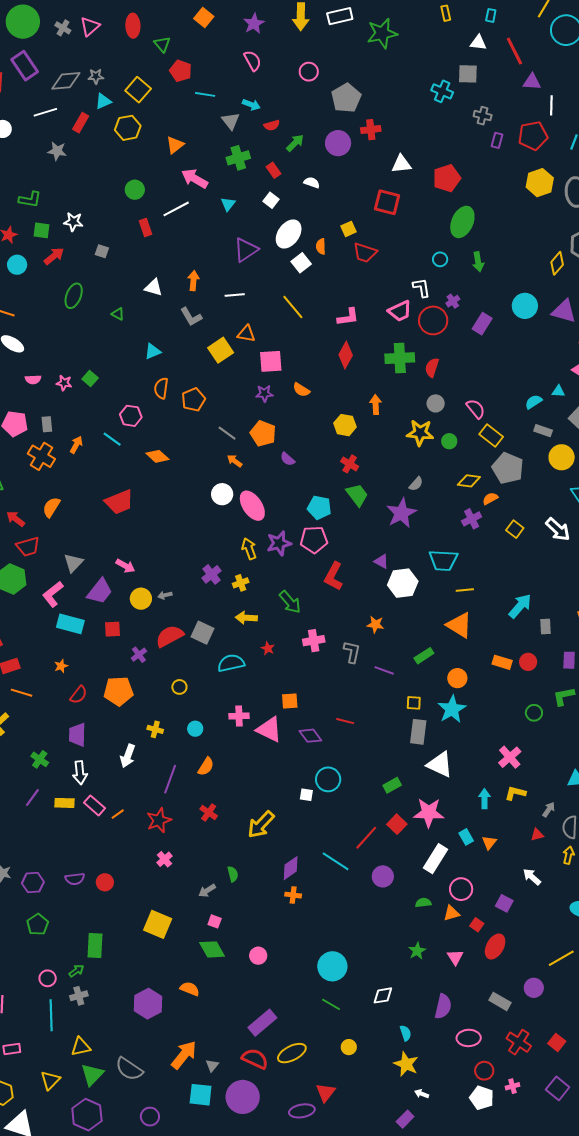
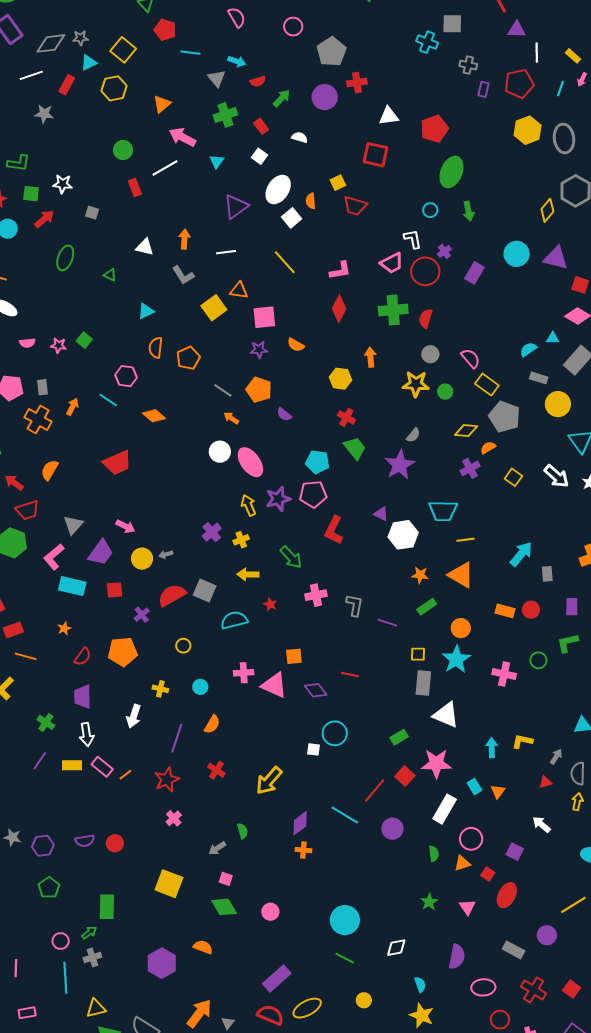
orange star: (375, 625) -> (420, 575), moved
pink cross: (510, 757) -> (504, 674), moved, turned -35
green semicircle: (423, 903) -> (434, 854), turned 91

